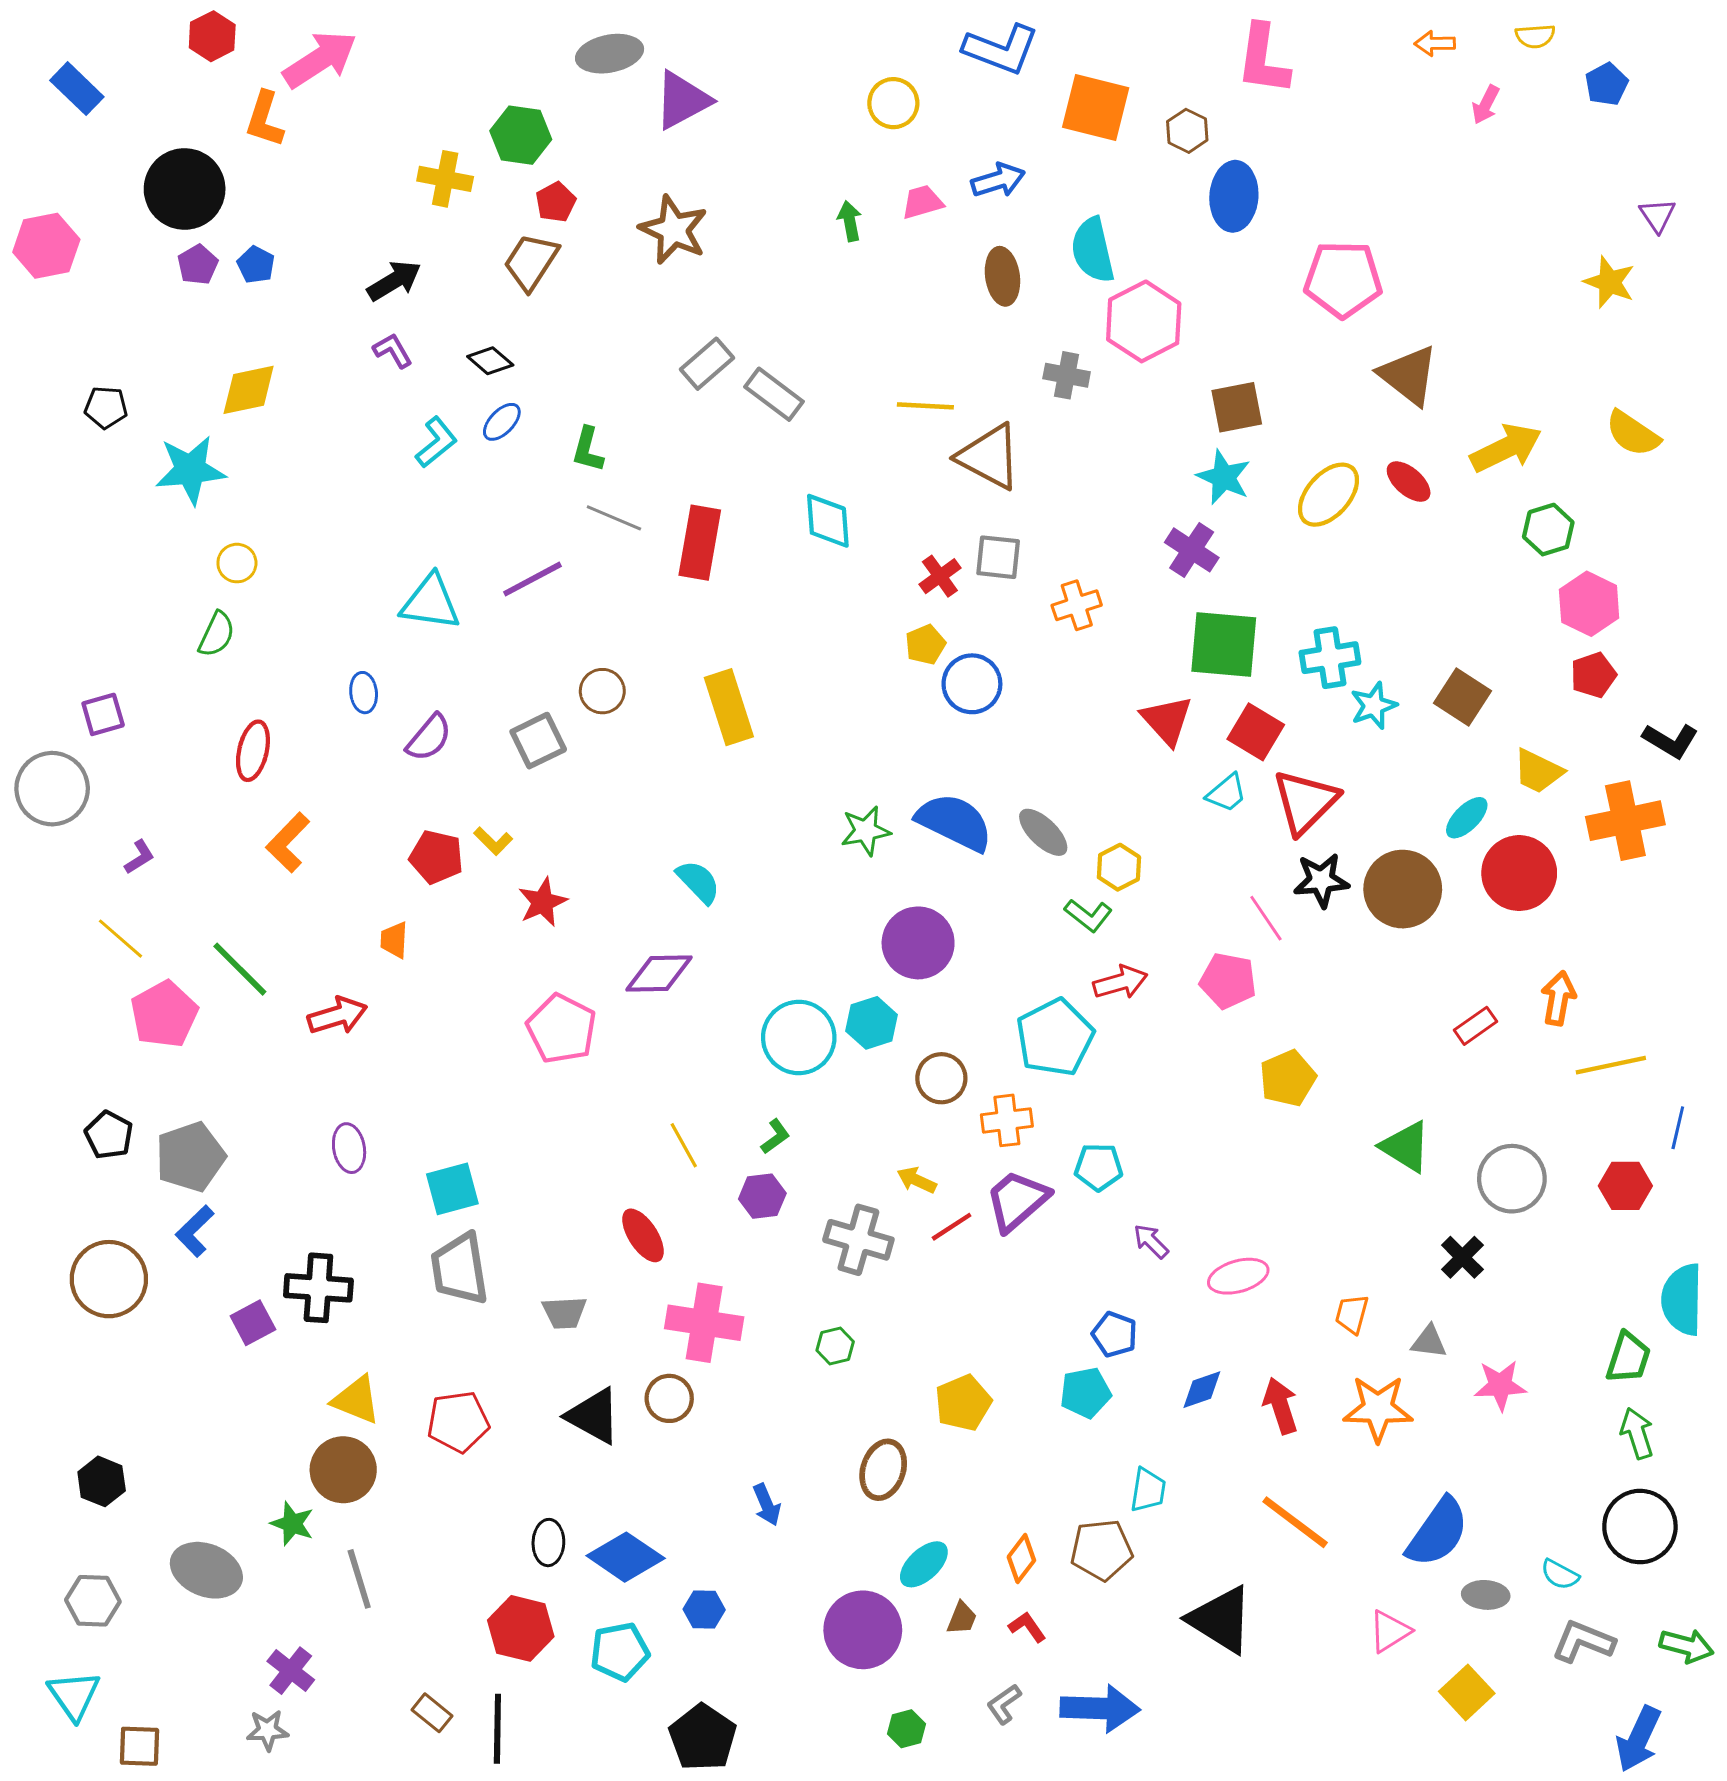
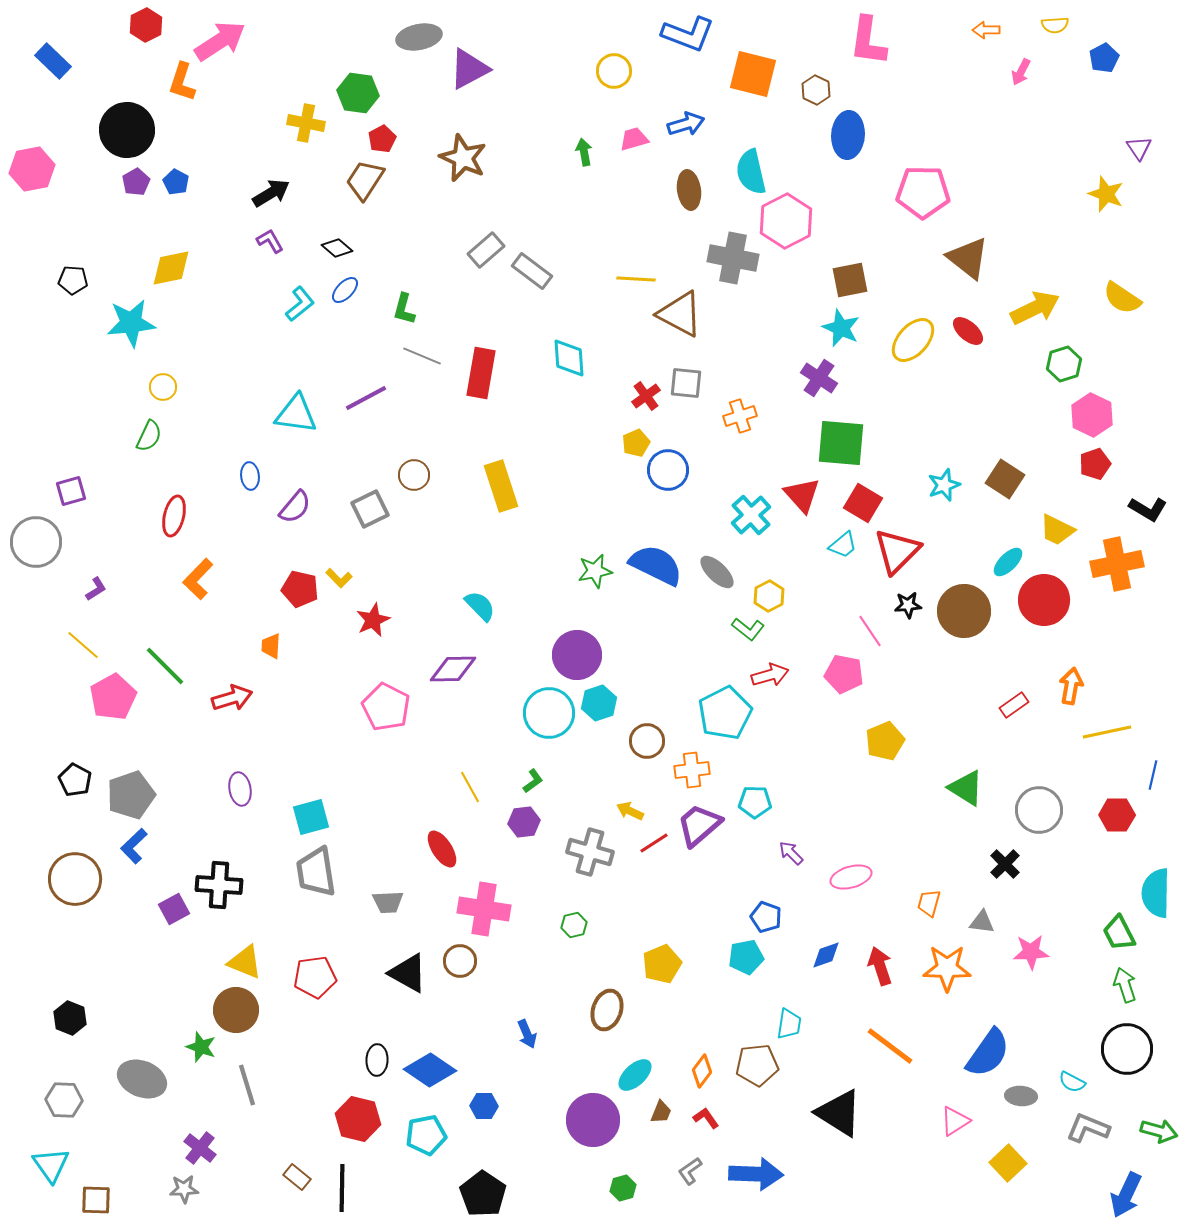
gray cross: (1067, 375) -> (733, 258), size x1.6
cyan cross: (1330, 658) -> (751, 515), moved, turned -33
black star: (1321, 880) -> (908, 605), size x0.7
purple circle: (918, 943) -> (577, 655), moved
green trapezoid: (1628, 1358) -> (1119, 933), turned 135

